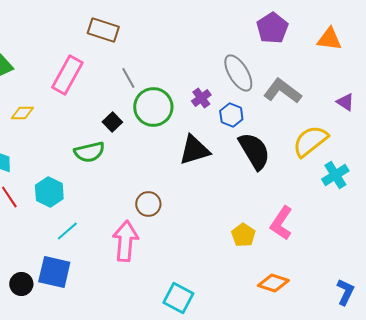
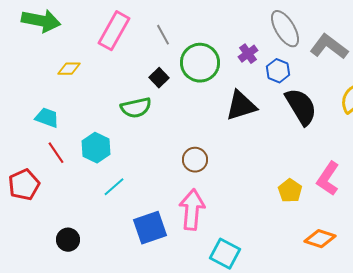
gray line: (128, 78) -> (163, 35), moved
pink arrow: (125, 241) -> (192, 210), moved
blue square: (54, 272) -> (150, 228), moved, turned -32

